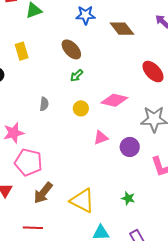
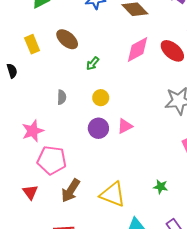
brown ellipse: (71, 49) -> (67, 39), moved
pink diamond: (114, 100) -> (138, 49), moved, turned -36
purple circle: (130, 147) -> (98, 128), moved

